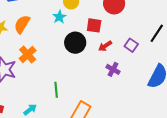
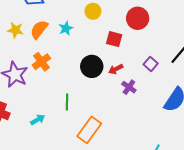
cyan star: (59, 17) -> (66, 28), moved
black circle: (75, 43) -> (92, 66), moved
red arrow: (105, 46) -> (116, 69), moved

